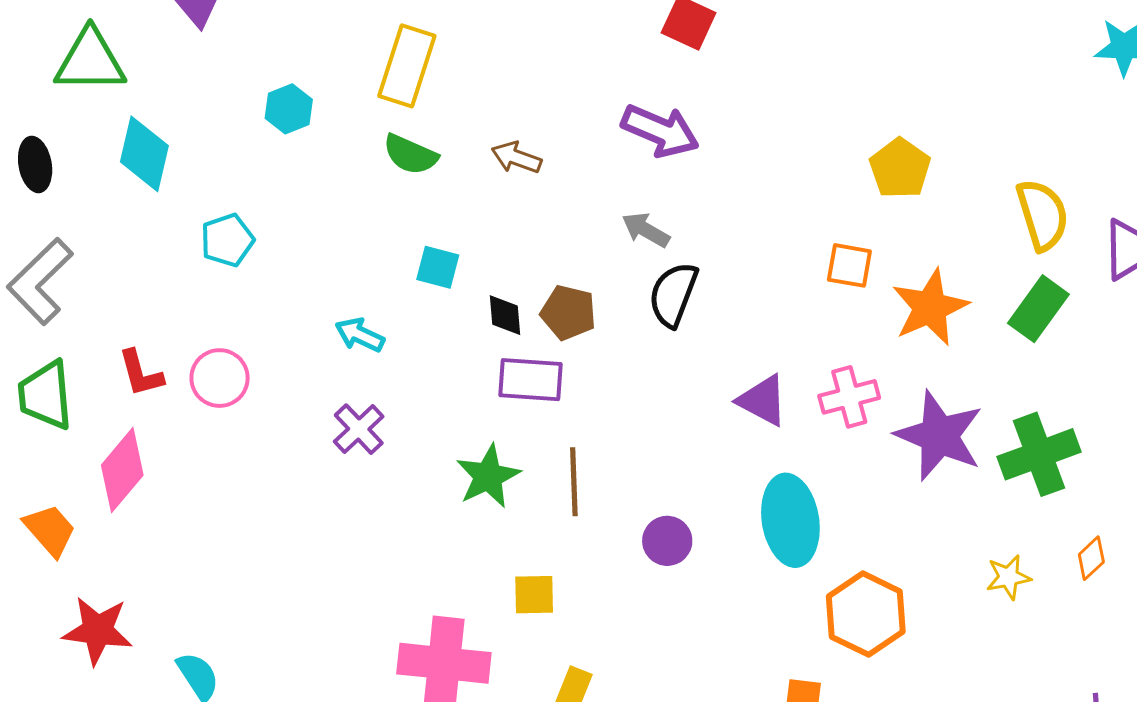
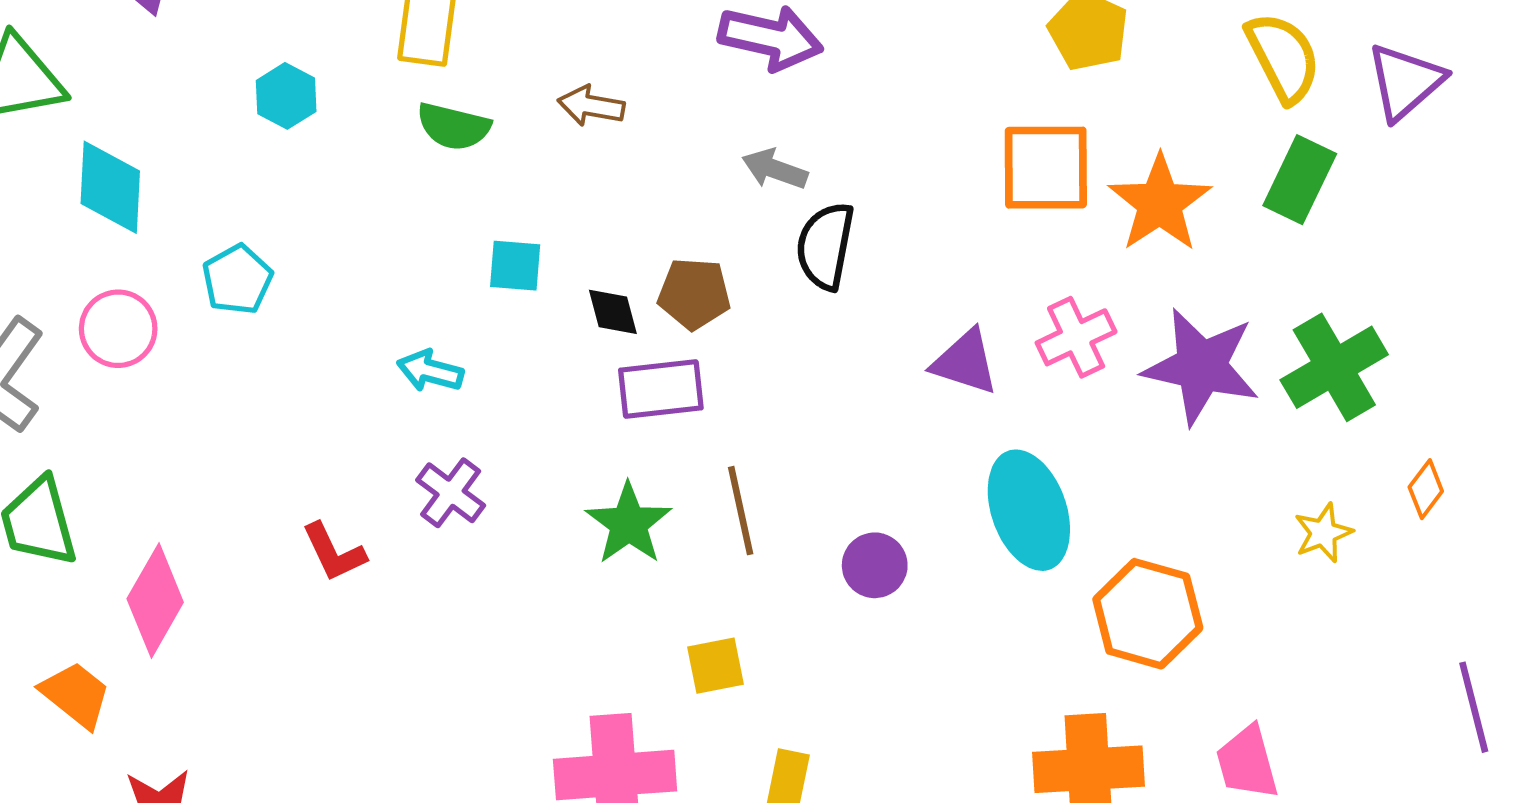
orange square: (849, 265) -> (1046, 168), size x1.6
red L-shape: (141, 373) -> (334, 552), moved
pink circle: (220, 378) -> (118, 329), moved

